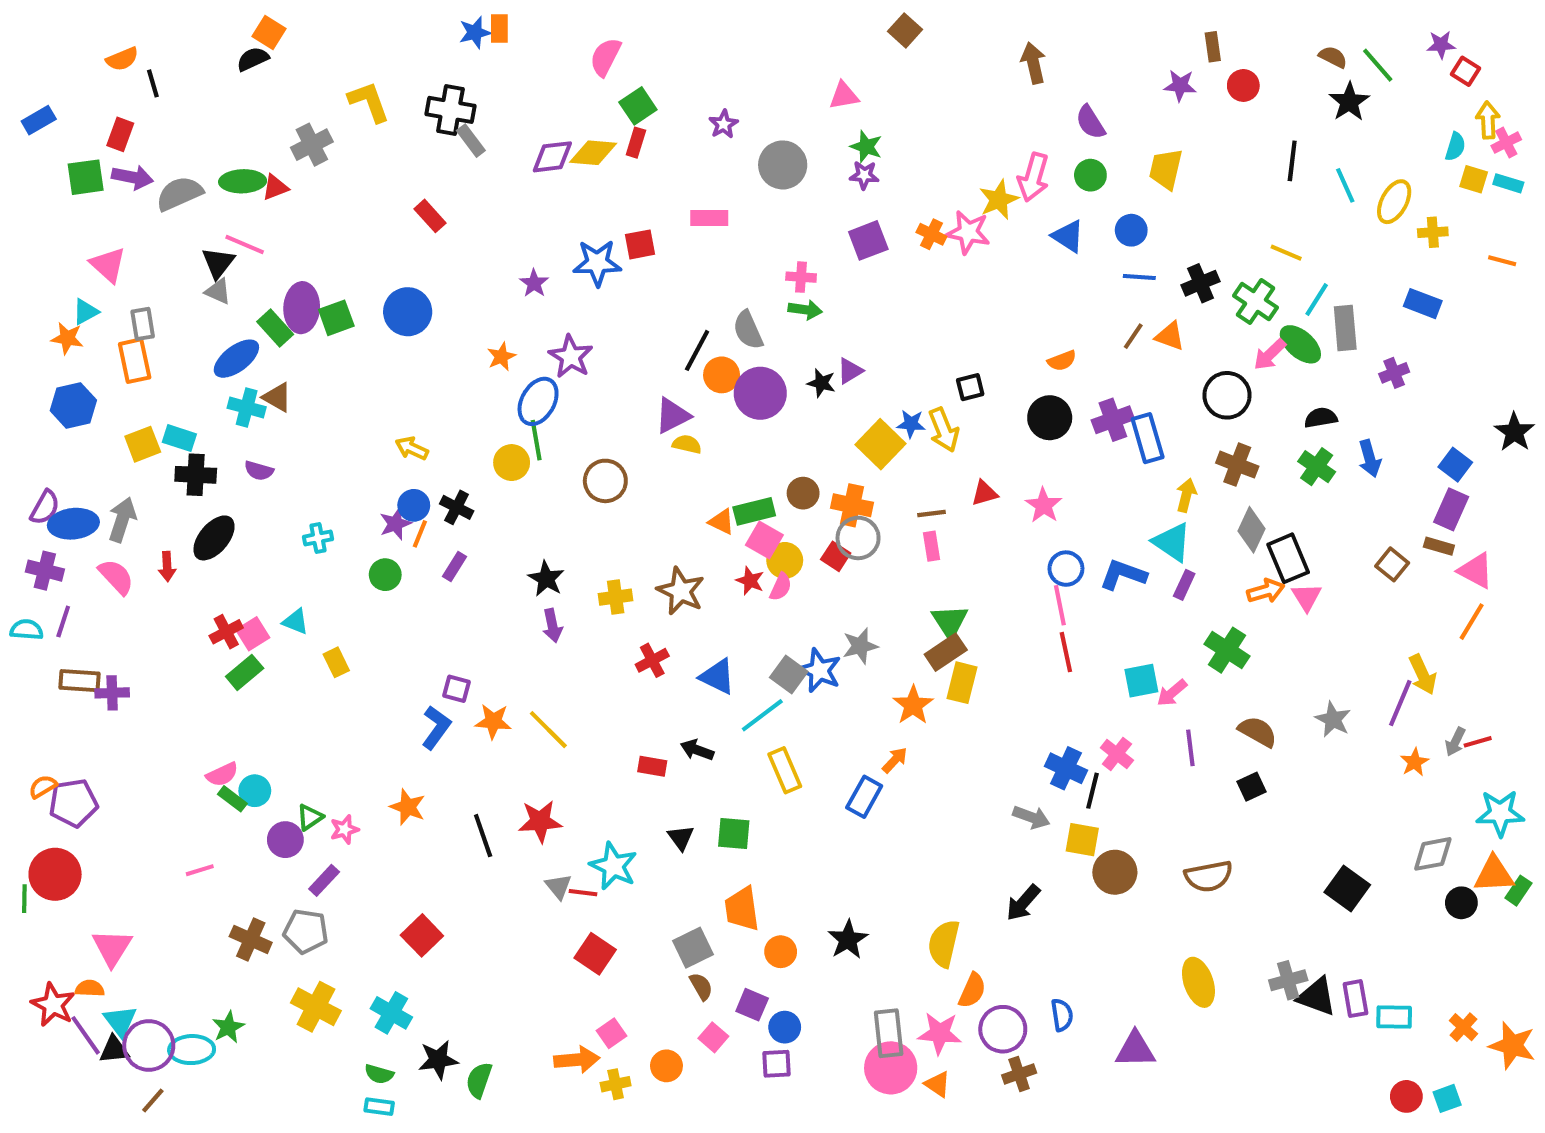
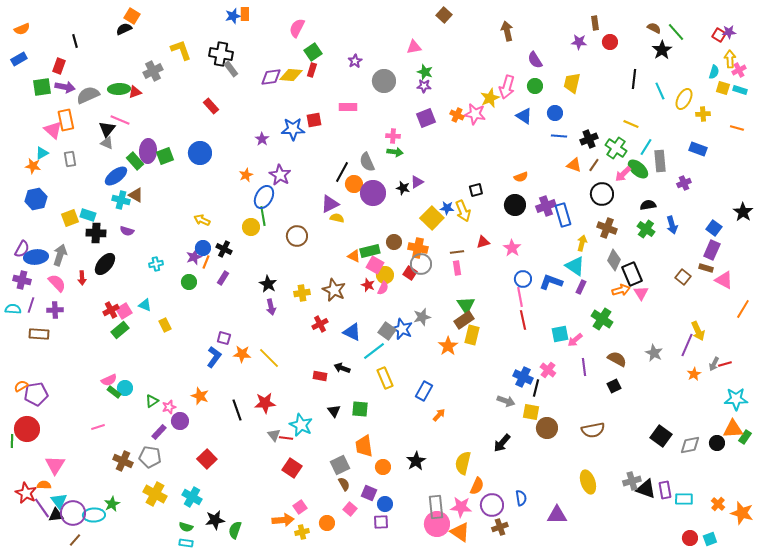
purple star: (1441, 45) -> (729, 32), moved
orange semicircle: (122, 59) -> (22, 29), moved
brown line: (1133, 336) -> (594, 165), moved
orange rectangle: (135, 361) -> (66, 120), moved
orange line: (1472, 622) -> (743, 309), moved
purple cross: (112, 693) -> (55, 310), moved
orange arrow: (895, 760) -> (439, 415), moved
purple circle: (285, 840) -> (180, 421), moved
gray diamond: (1433, 854) -> (690, 445), moved
orange triangle: (938, 1084) -> (460, 532), size x1.5

